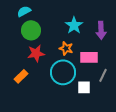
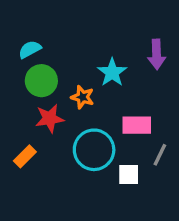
purple arrow: (101, 30) -> (157, 54), moved
orange star: (66, 48) -> (82, 97), moved

